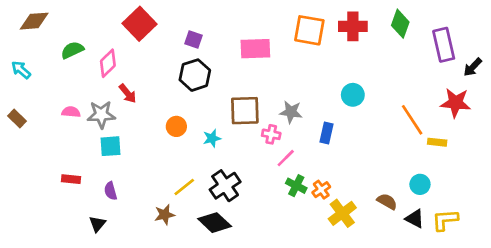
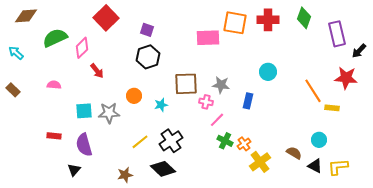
pink rectangle: (255, 49) -> (208, 38), moved
green semicircle: (72, 50) -> (55, 38), size x1.4
gray star: (101, 115) -> (109, 113), moved
purple semicircle: (111, 191) -> (84, 145), size x1.6
brown star: (165, 215) -> (125, 175), moved

